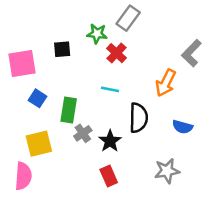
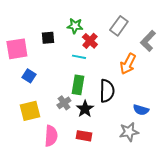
gray rectangle: (128, 18) -> (119, 26), moved
cyan line: (110, 89) -> (79, 57), moved
green rectangle: (69, 110) -> (78, 85), moved
blue semicircle: (182, 127) -> (141, 110), moved
pink semicircle: (23, 176) -> (51, 136), moved
red rectangle: (109, 176) -> (84, 136), turned -56

